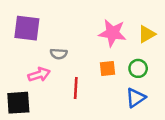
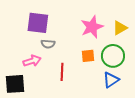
purple square: (27, 28) -> (38, 23), moved
pink star: (112, 33) -> (92, 27), turned -30
green circle: (138, 68) -> (113, 56), size x1.5

